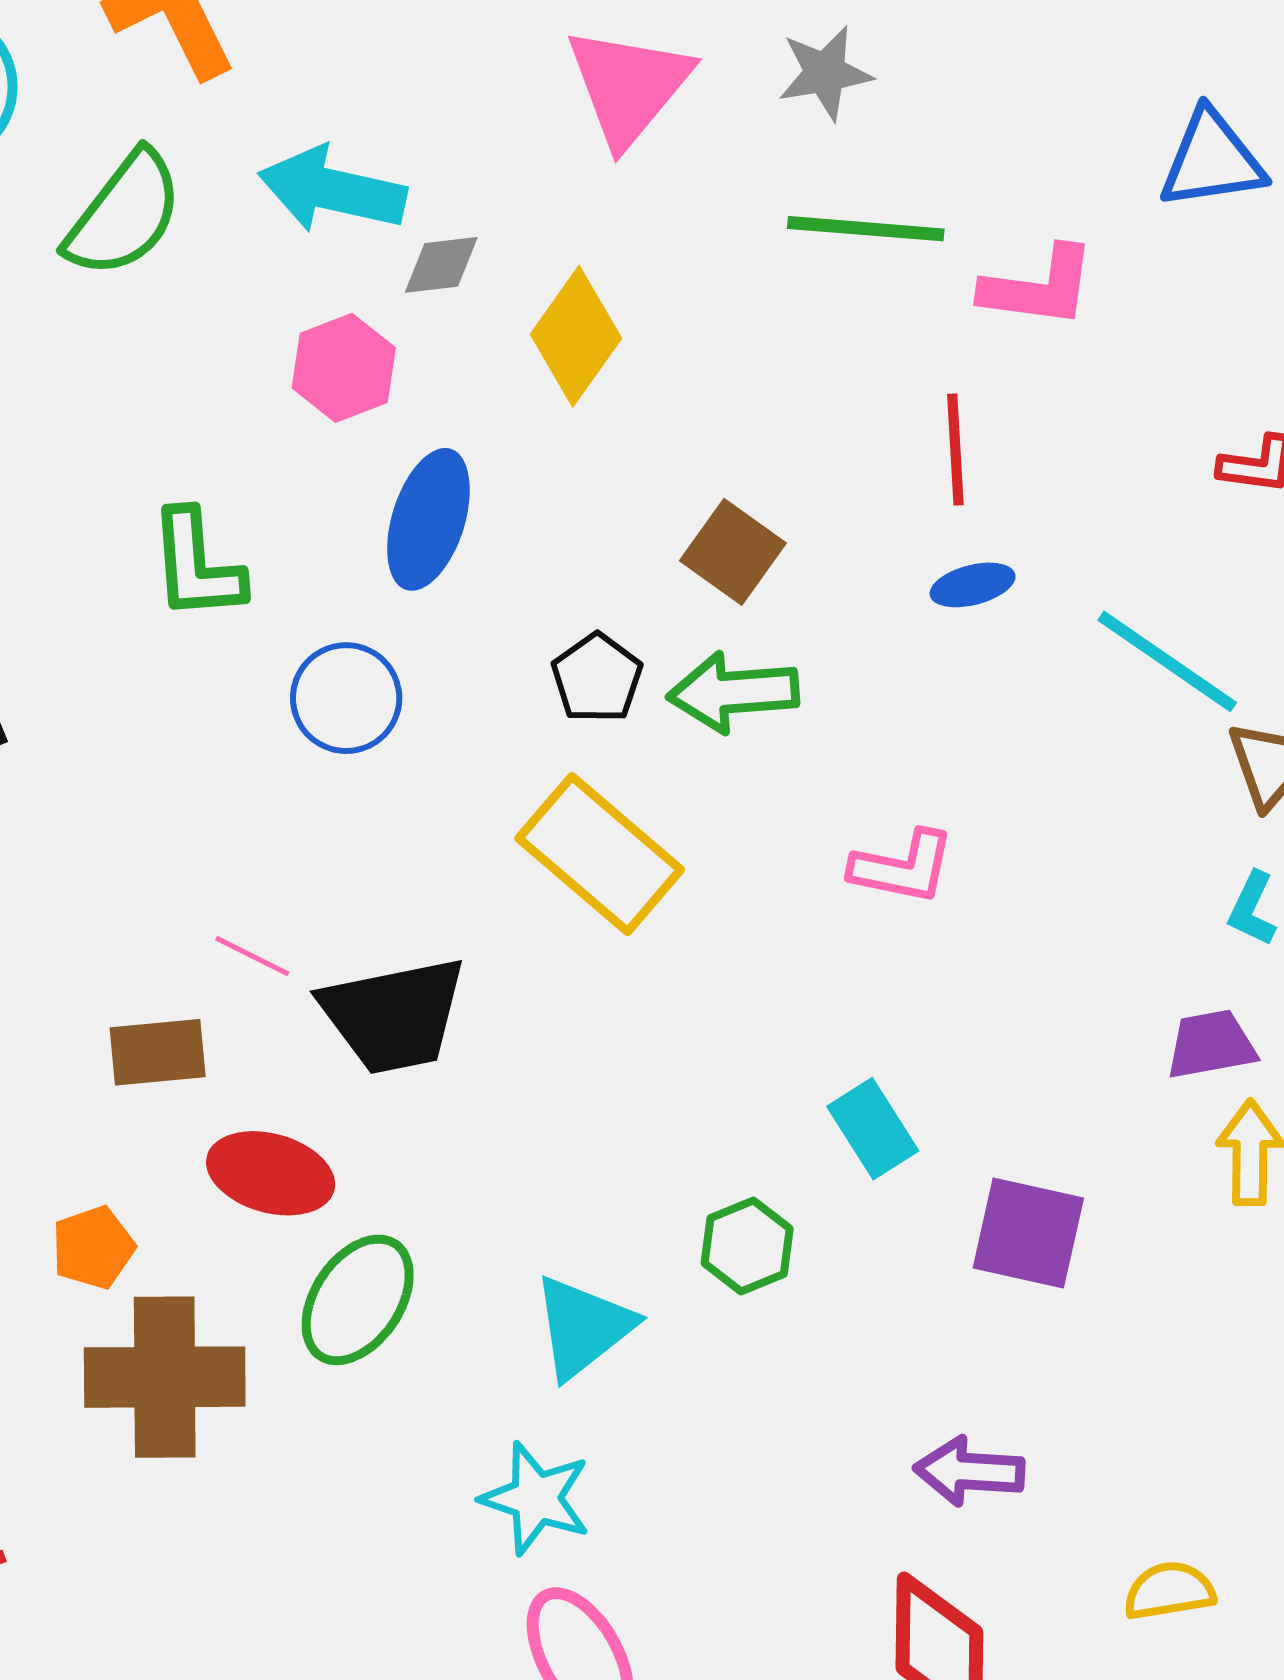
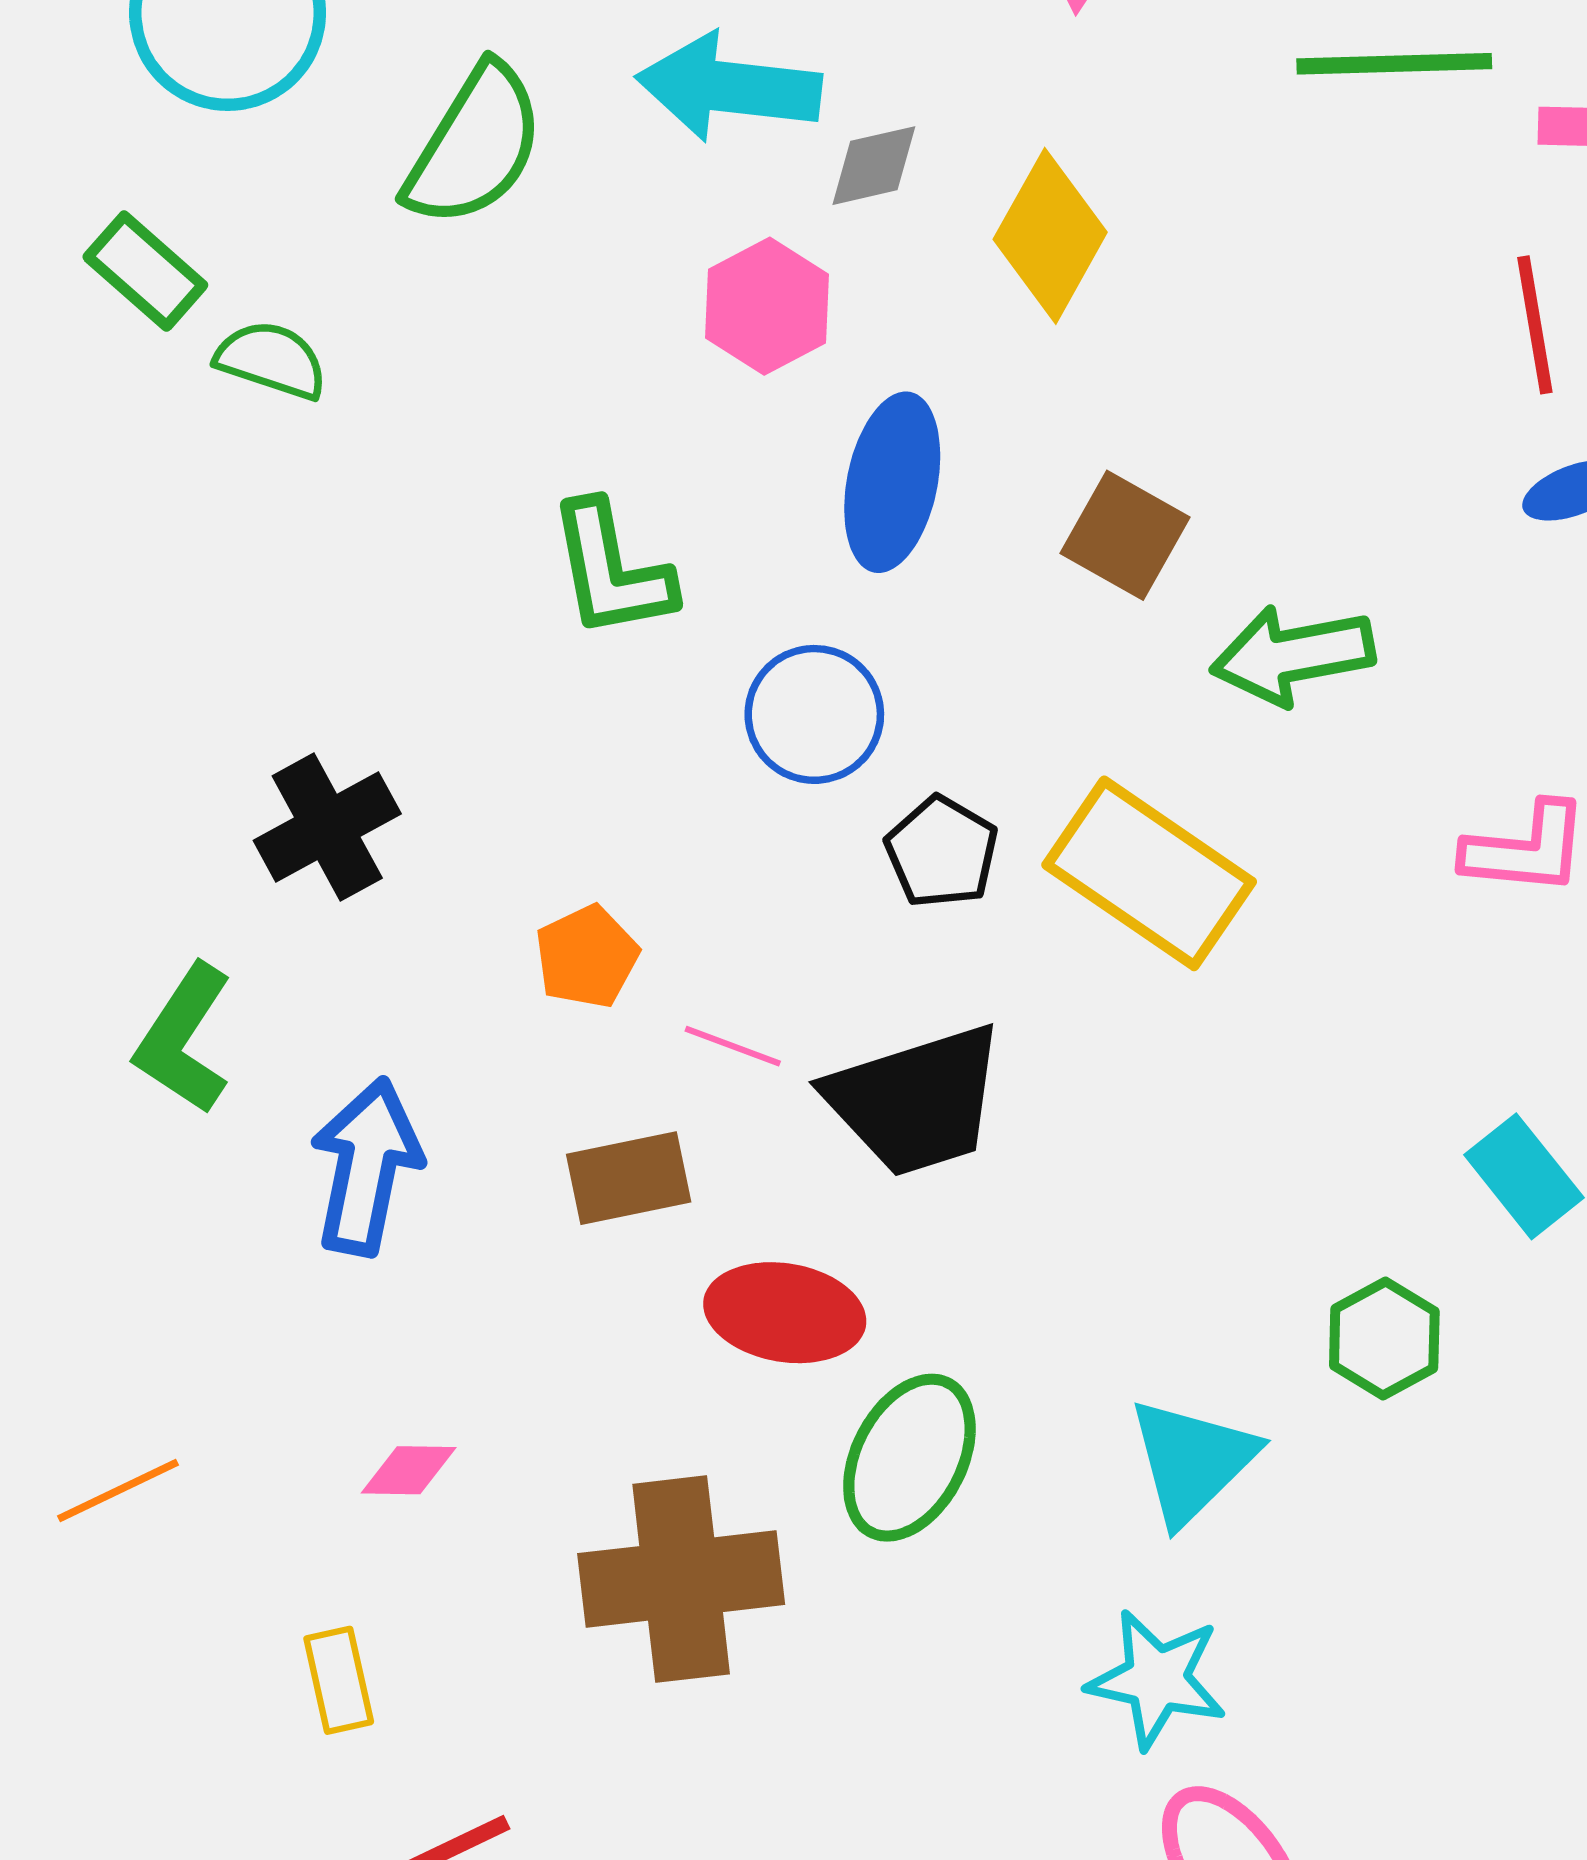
brown square: (733, 552) -> (1125, 535), moved
black pentagon: (597, 678) -> (942, 852), moved
orange pentagon: (93, 1247) -> (587, 957), moved

